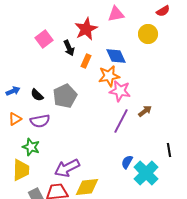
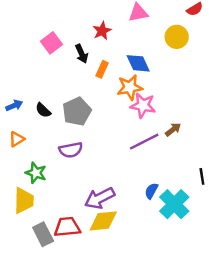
red star: (86, 29) -> (102, 31), size x0.7
purple semicircle: (40, 121) -> (71, 150), moved
purple line: (121, 121) -> (144, 142), turned 35
purple arrow: (67, 168) -> (100, 198), moved

